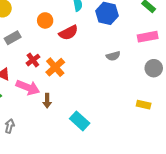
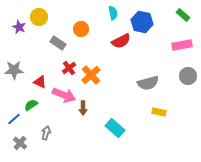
red semicircle: (68, 33) -> (121, 41), moved
gray rectangle: (13, 38) -> (58, 43), moved, turned 63
gray semicircle: (113, 56) -> (148, 83), moved, size x1.5
yellow rectangle: (144, 105) -> (159, 112), moved

